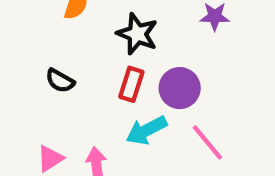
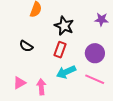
purple circle: (180, 88) -> (95, 53), moved
pink line: (207, 142) -> (95, 79), turned -30

